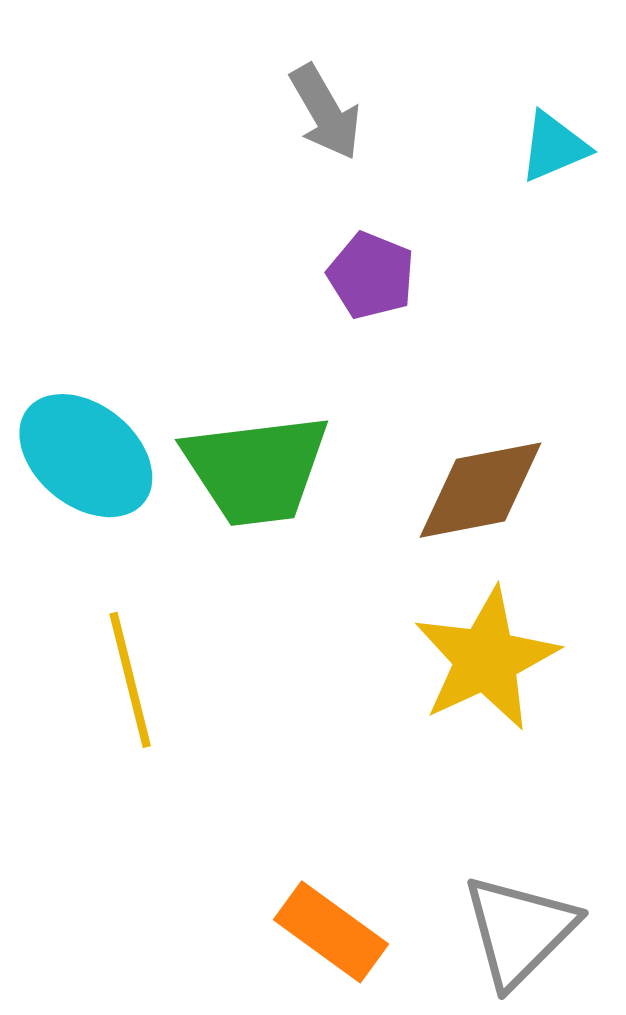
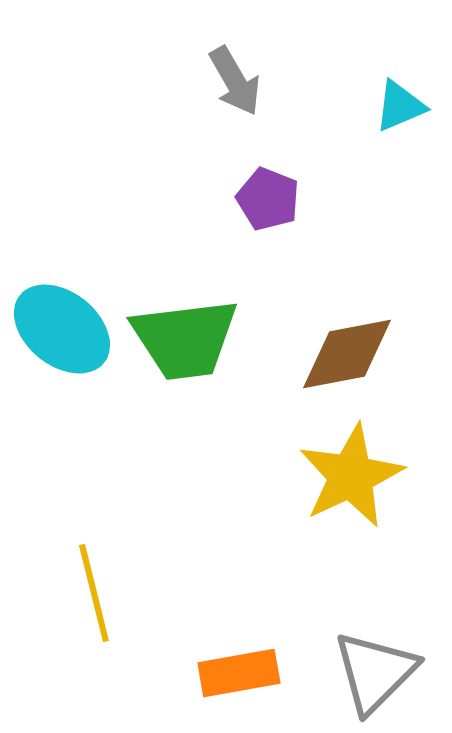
yellow line: (130, 680) -> (94, 593), moved
orange rectangle: (331, 932) -> (239, 673), turned -46

